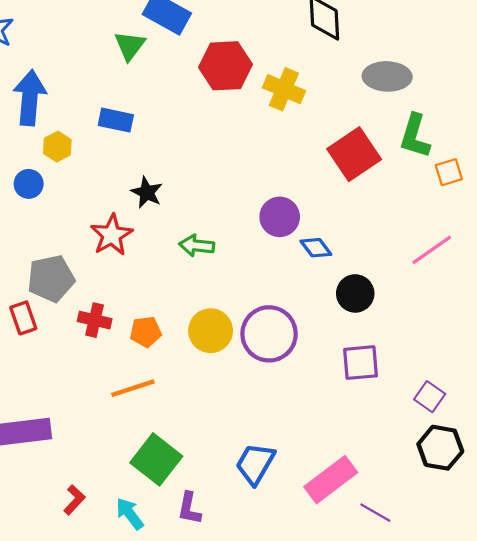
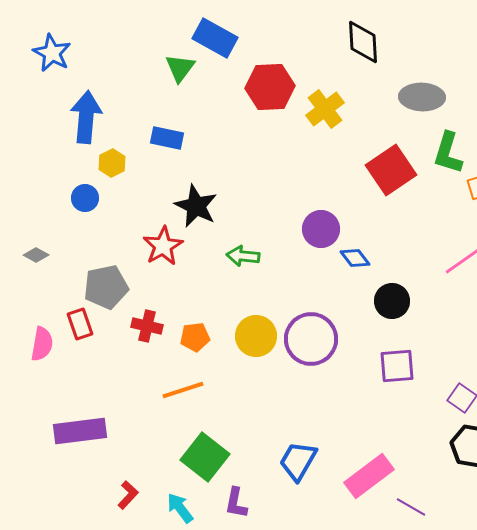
yellow cross: (284, 89) -> (325, 109), turned 30
black star: (147, 192) -> (196, 206), size x1.4

